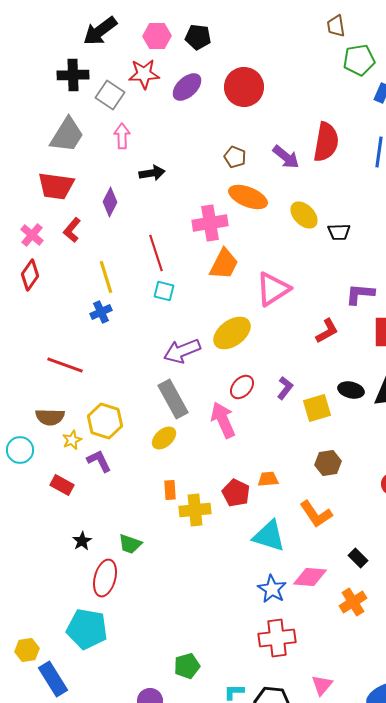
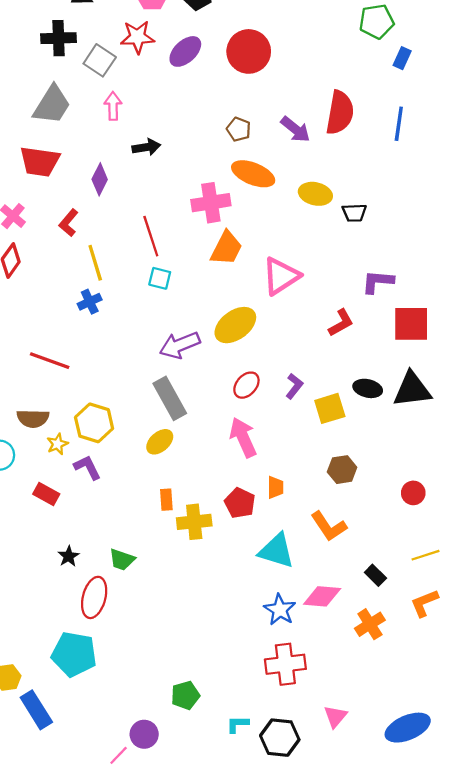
yellow ellipse: (304, 215) -> (315, 194), turned -32
red L-shape: (72, 230) -> (69, 223), moved
pink arrow: (223, 420) -> (243, 437), moved
orange trapezoid: (268, 479) -> (275, 487), turned 95

